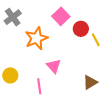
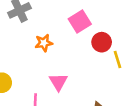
orange star: (36, 38) -> (44, 43), size x0.6

